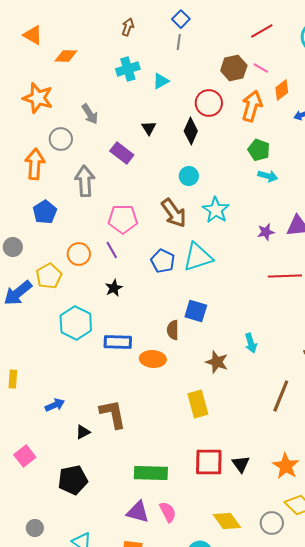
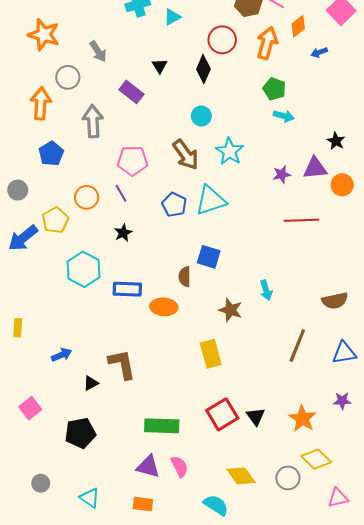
red square: (209, 462) -> (222, 414), turned -32

